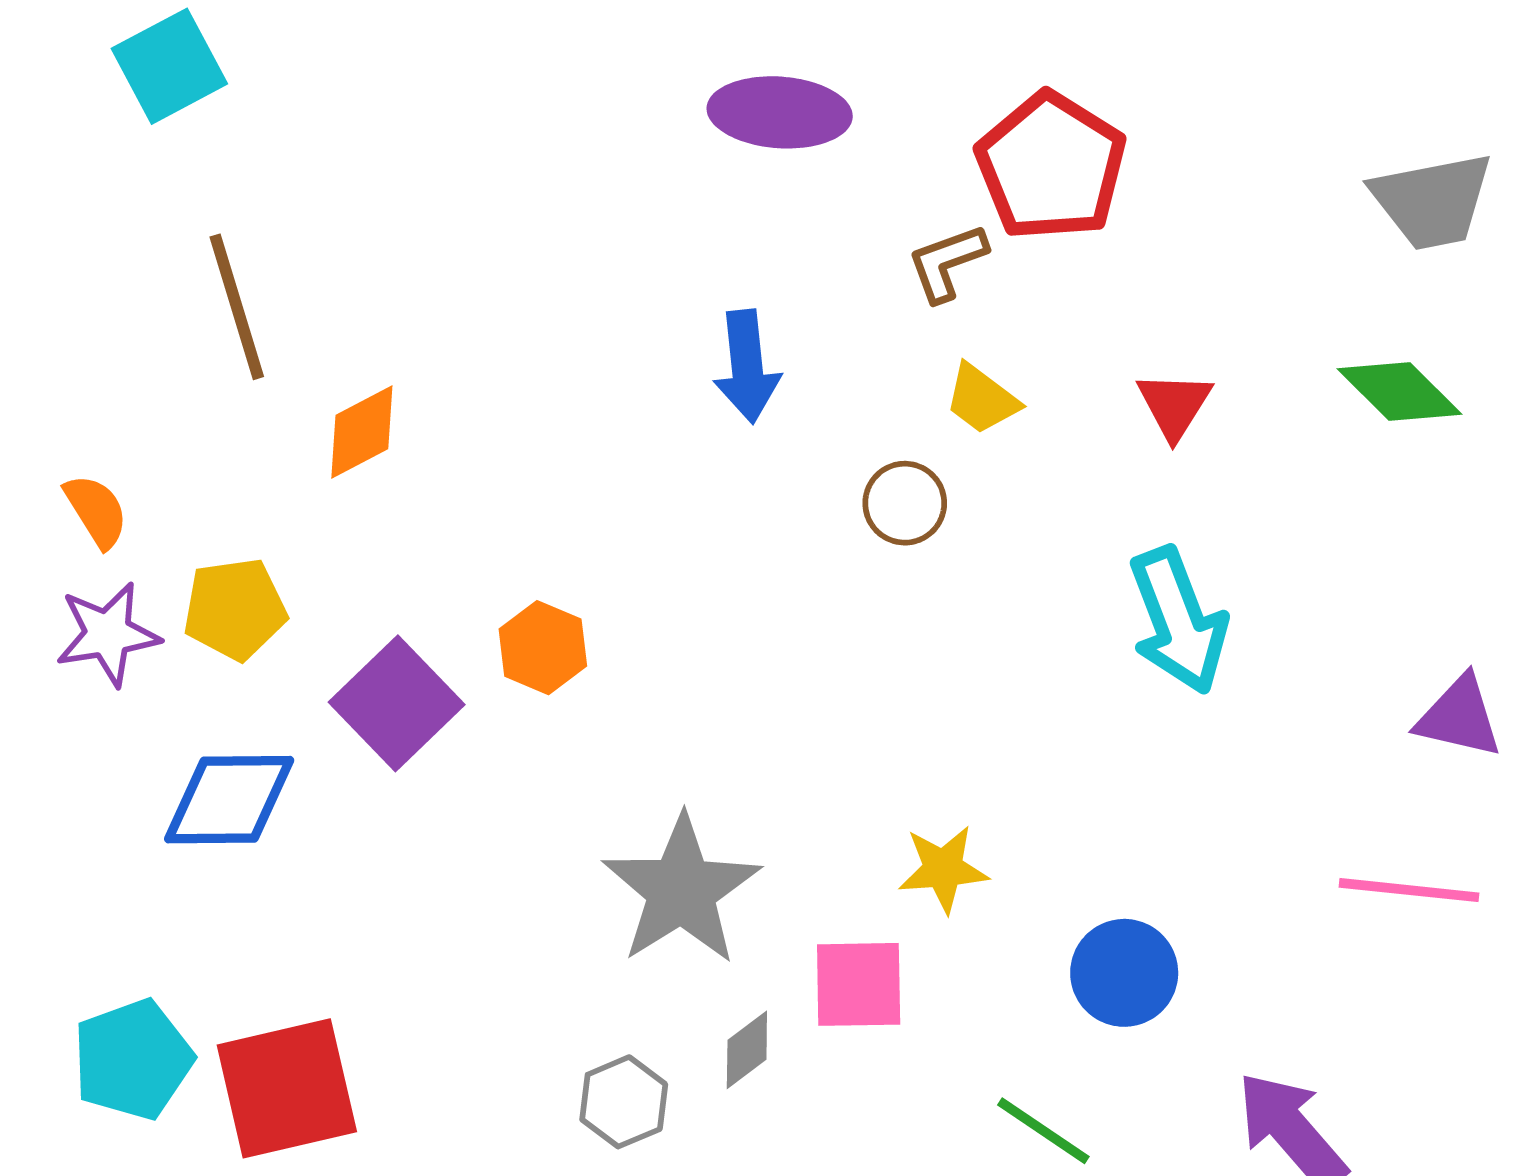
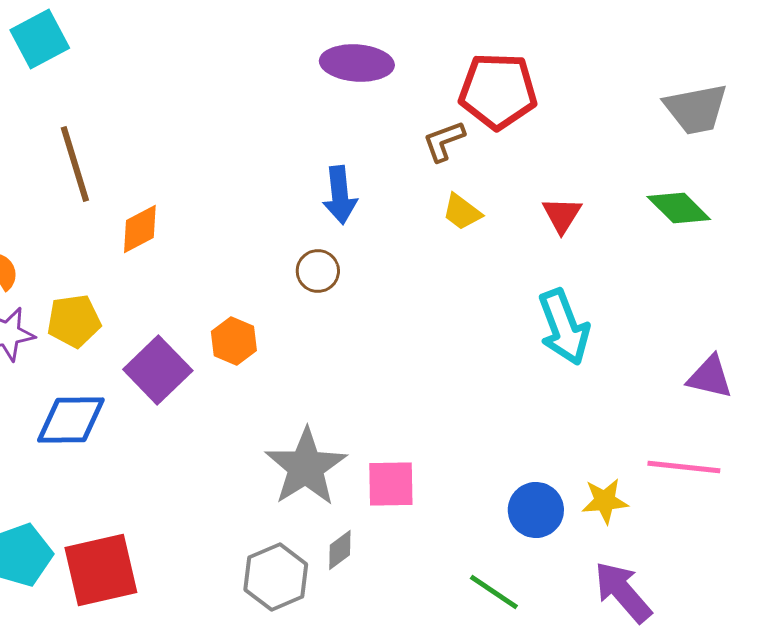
red pentagon: (1051, 166) -> (498, 91), turned -30
brown circle: (905, 503) -> (318, 271), moved
yellow star: (943, 869) -> (605, 501), moved
pink square: (859, 984) -> (391, 484), moved
gray hexagon: (624, 1102) -> (276, 577), size x1.4

